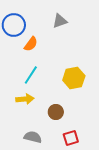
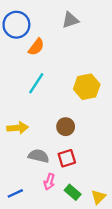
yellow arrow: (25, 99) -> (18, 128), moved
red square: (71, 138) -> (67, 158), moved

